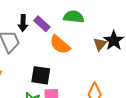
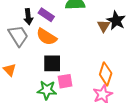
orange semicircle: (60, 45) -> (46, 37), moved

